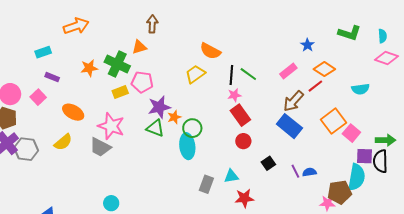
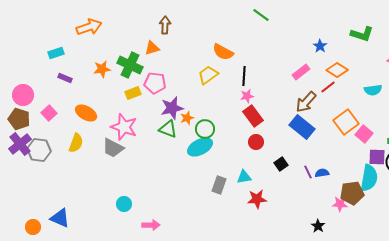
green line: (248, 74) -> (261, 15), moved
pink square: (38, 97) -> (49, 113), moved
yellow semicircle: (63, 142) -> (76, 143), turned -30
cyan ellipse: (187, 146) -> (200, 147), turned 70

